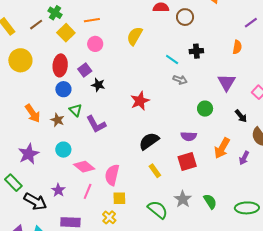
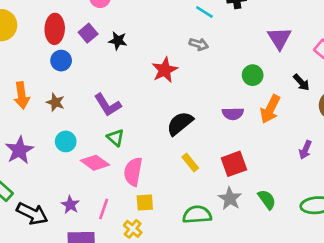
gray arrow: (180, 80) -> (199, 44), moved
black star: (98, 85) -> (118, 41), moved
green triangle: (76, 110) -> (115, 138), moved
orange arrow: (33, 113) -> (22, 95), turned 30
orange arrow: (222, 148) -> (270, 109), moved
purple arrow: (244, 158) -> (305, 150), moved
red square: (187, 162) -> (234, 164), moved
purple star: (58, 190) -> (70, 205), moved
pink line: (88, 191) -> (104, 209), moved
green semicircle: (158, 210) -> (197, 215), turned -40

